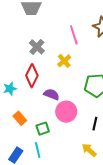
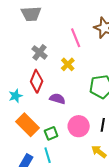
pink circle: (66, 112) -> (79, 126), moved
orange rectangle: (20, 118) -> (28, 125), size x1.6

